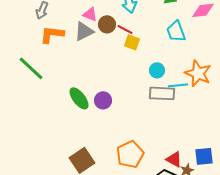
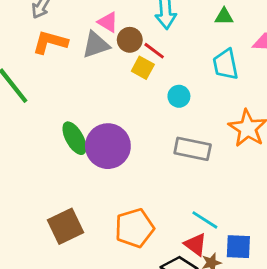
yellow square: (132, 42) -> (143, 68), moved
cyan circle: (157, 70) -> (179, 96), moved
cyan line: (178, 85) -> (205, 220), moved, turned 30
purple circle: (103, 100) -> (108, 146), size x1.8

